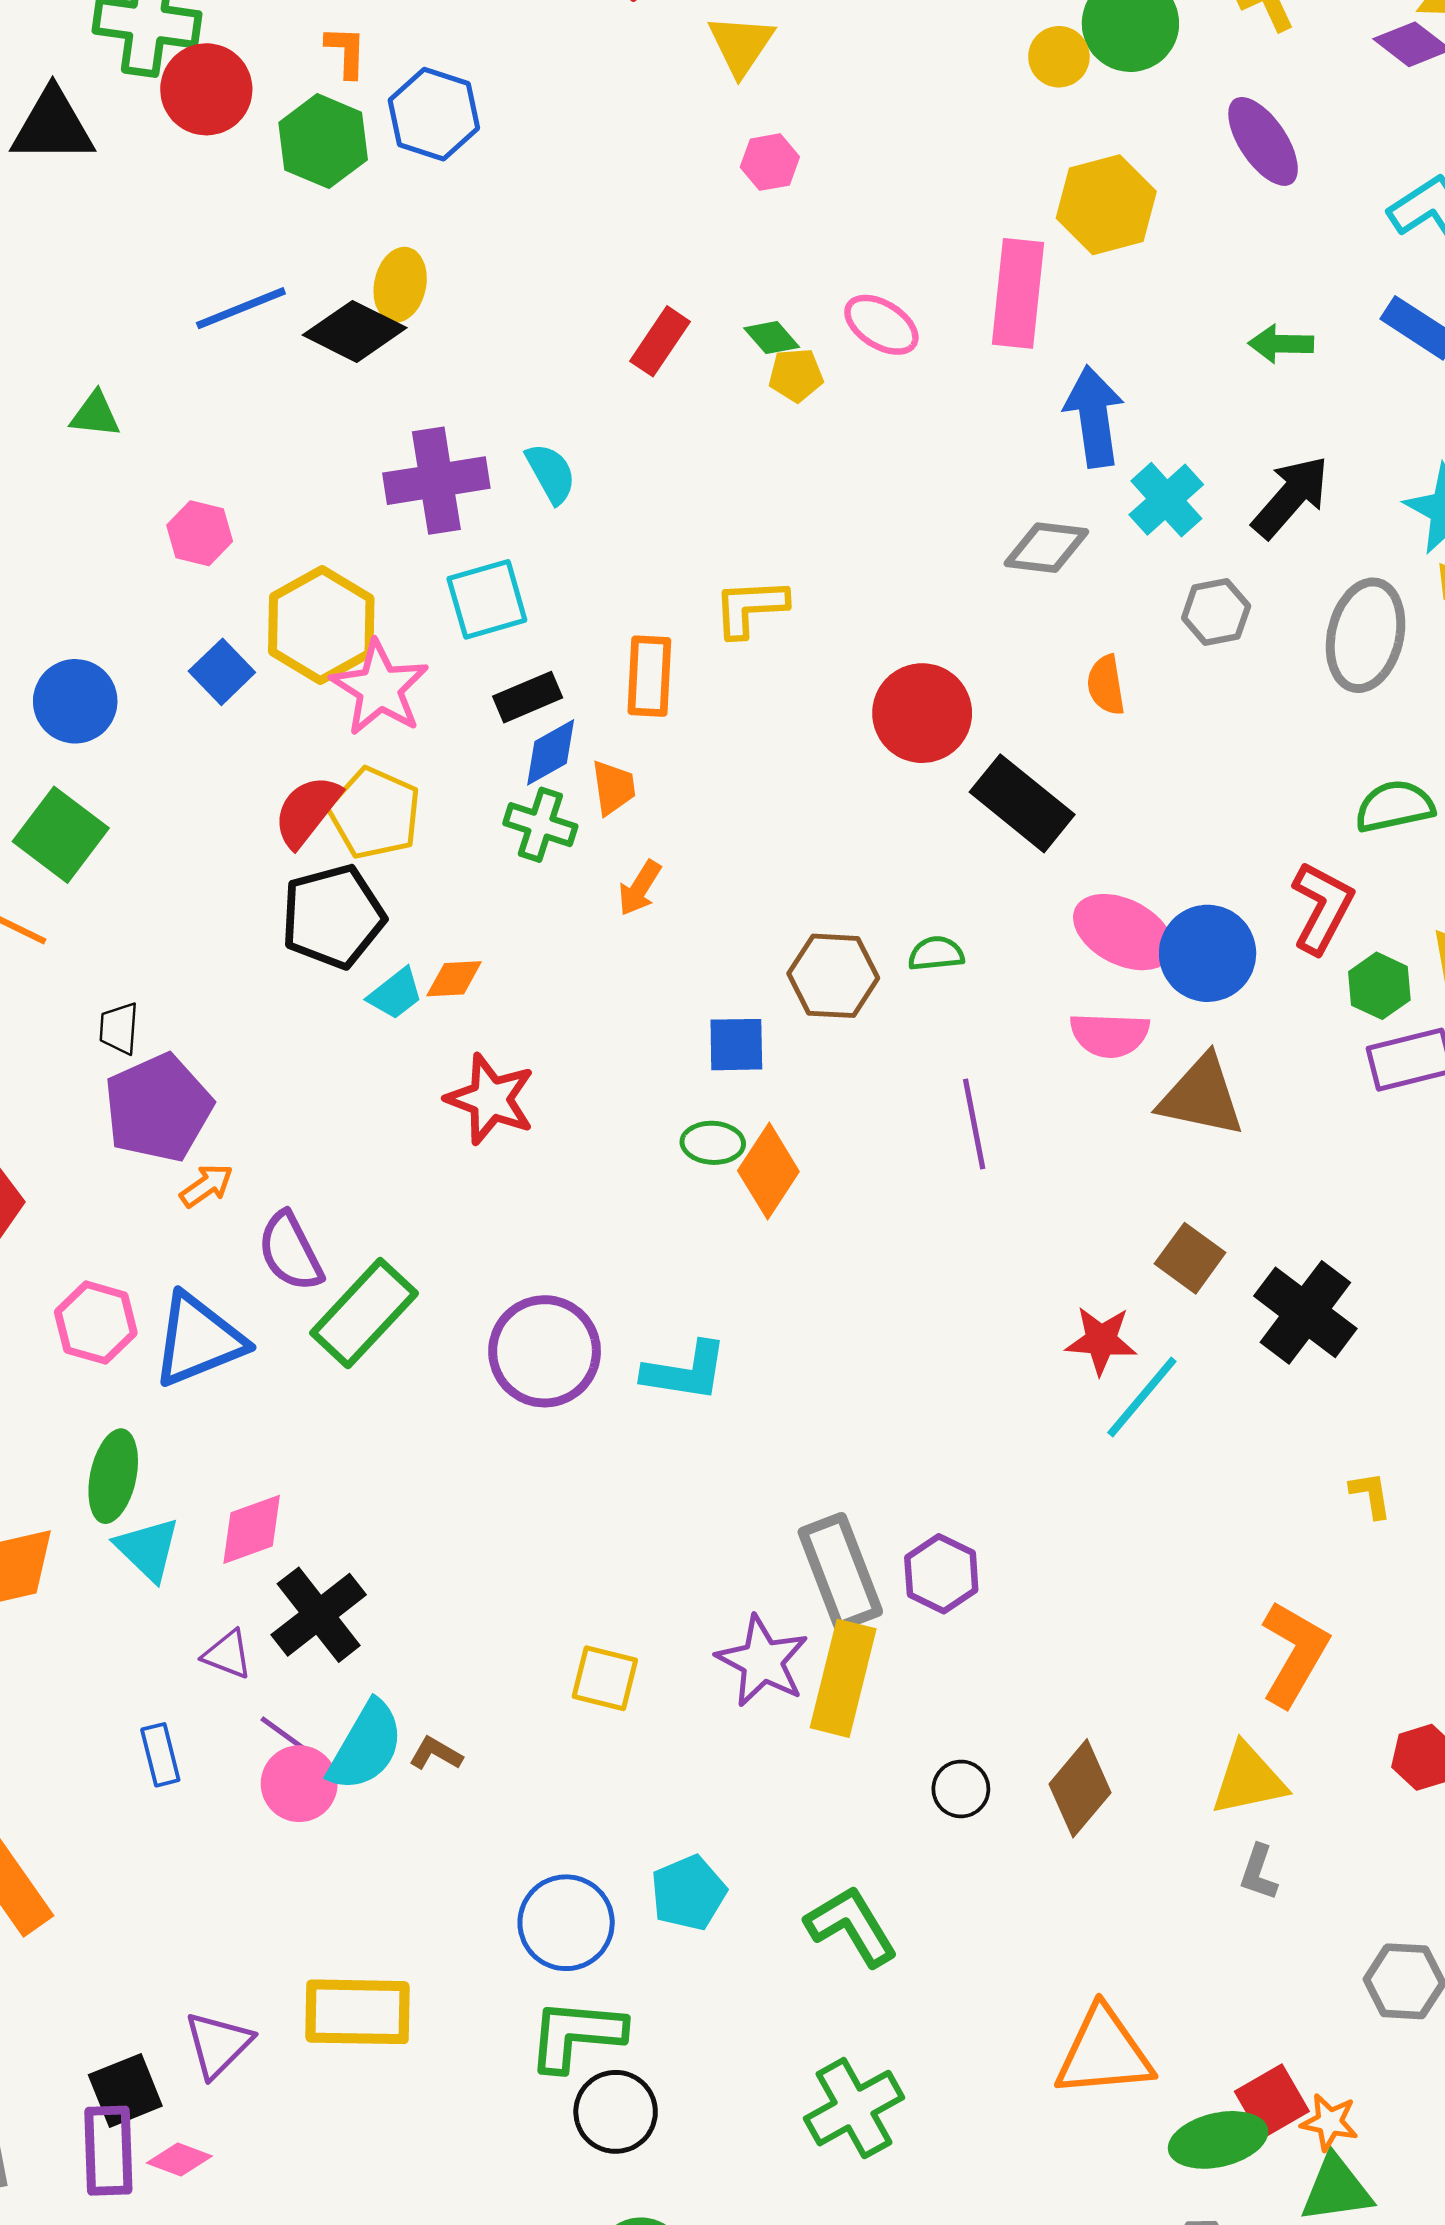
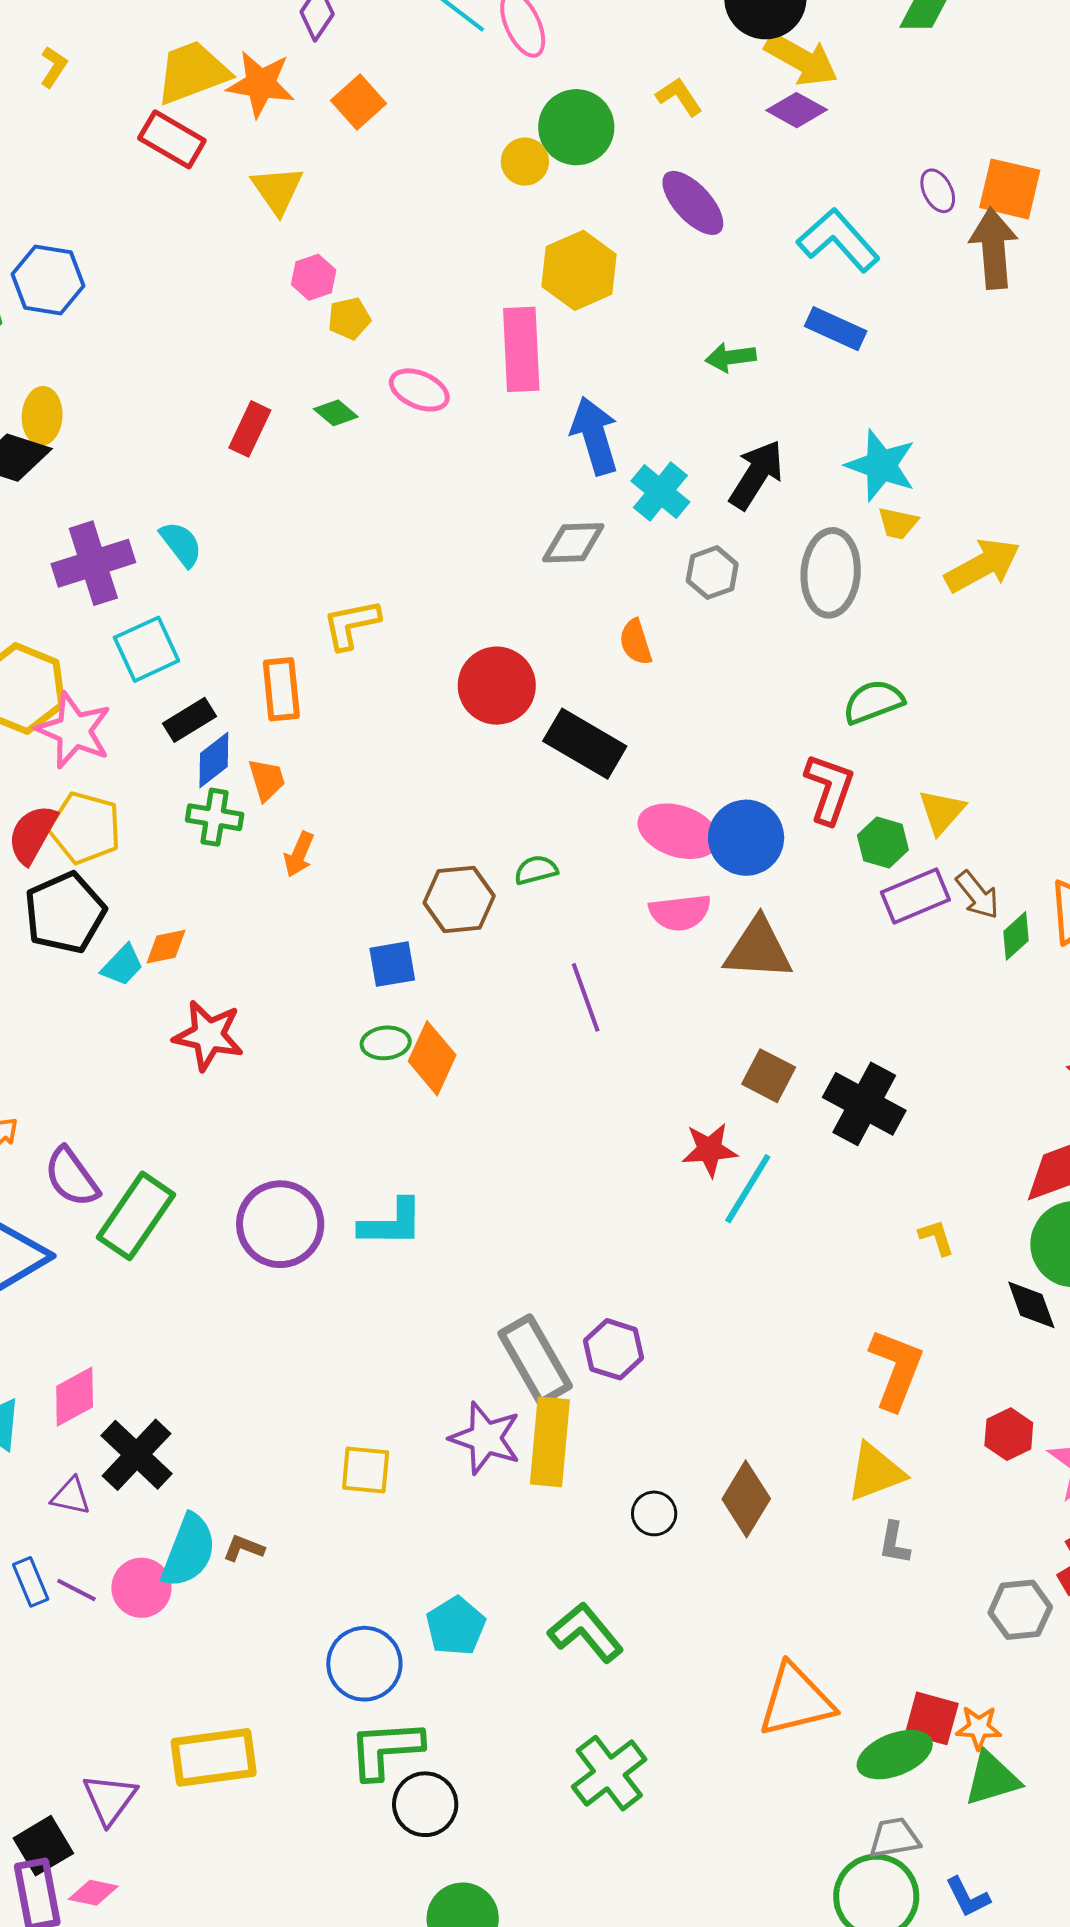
yellow pentagon: (796, 375) -> (349, 318), moved
purple line: (283, 1734) -> (76, 1590), moved
red square: (1272, 2101) -> (932, 1718), turned -36

